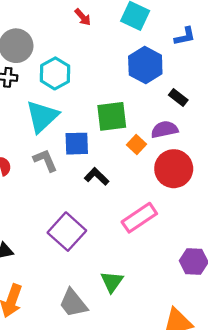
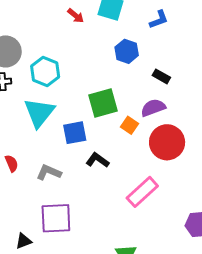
red arrow: (83, 17) -> (76, 16), moved
blue hexagon: (145, 65) -> (127, 51), size x0.7
gray L-shape: (45, 160) -> (49, 172), moved, turned -35
purple square: (67, 232) -> (56, 218), moved, turned -36

